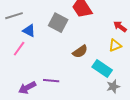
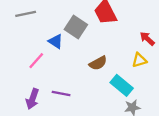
blue triangle: (29, 31) -> (56, 41), moved
pink line: (19, 49) -> (36, 61), moved
purple arrow: (27, 88) -> (32, 99), turned -48

